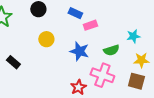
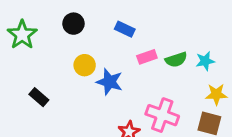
pink rectangle: (90, 25) -> (147, 57), moved
green semicircle: (111, 50) -> (176, 60), moved
blue star: (79, 51) -> (110, 82), moved

